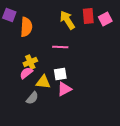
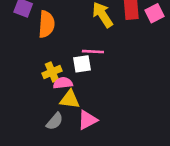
pink semicircle: (26, 73) -> (63, 83), moved, turned 32
white square: (60, 74) -> (82, 64), moved
pink triangle: (64, 89) -> (87, 120), moved

